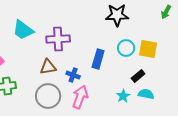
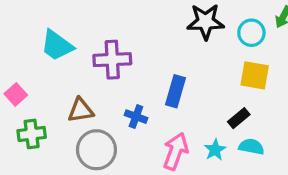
cyan circle: (126, 48) -> (251, 33), moved
brown triangle: (48, 67) -> (81, 110), moved
pink arrow: (80, 97) -> (176, 151), moved

